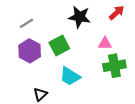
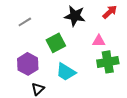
purple hexagon: (30, 51) -> (28, 64), moved

